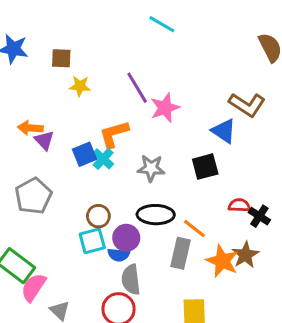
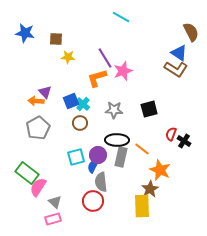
orange arrow: (30, 128) -> (36, 101), moved
blue triangle: (224, 131) -> (179, 53), moved
orange L-shape: (114, 134) -> (97, 78), moved
red semicircle: (239, 205) -> (171, 134), turned -72
brown circle: (98, 216) -> (80, 123), moved
gray rectangle: (180, 253) -> (121, 157), moved
blue semicircle: (119, 255) -> (93, 166), turned 112
brown star: (245, 255) -> (150, 189), moved

